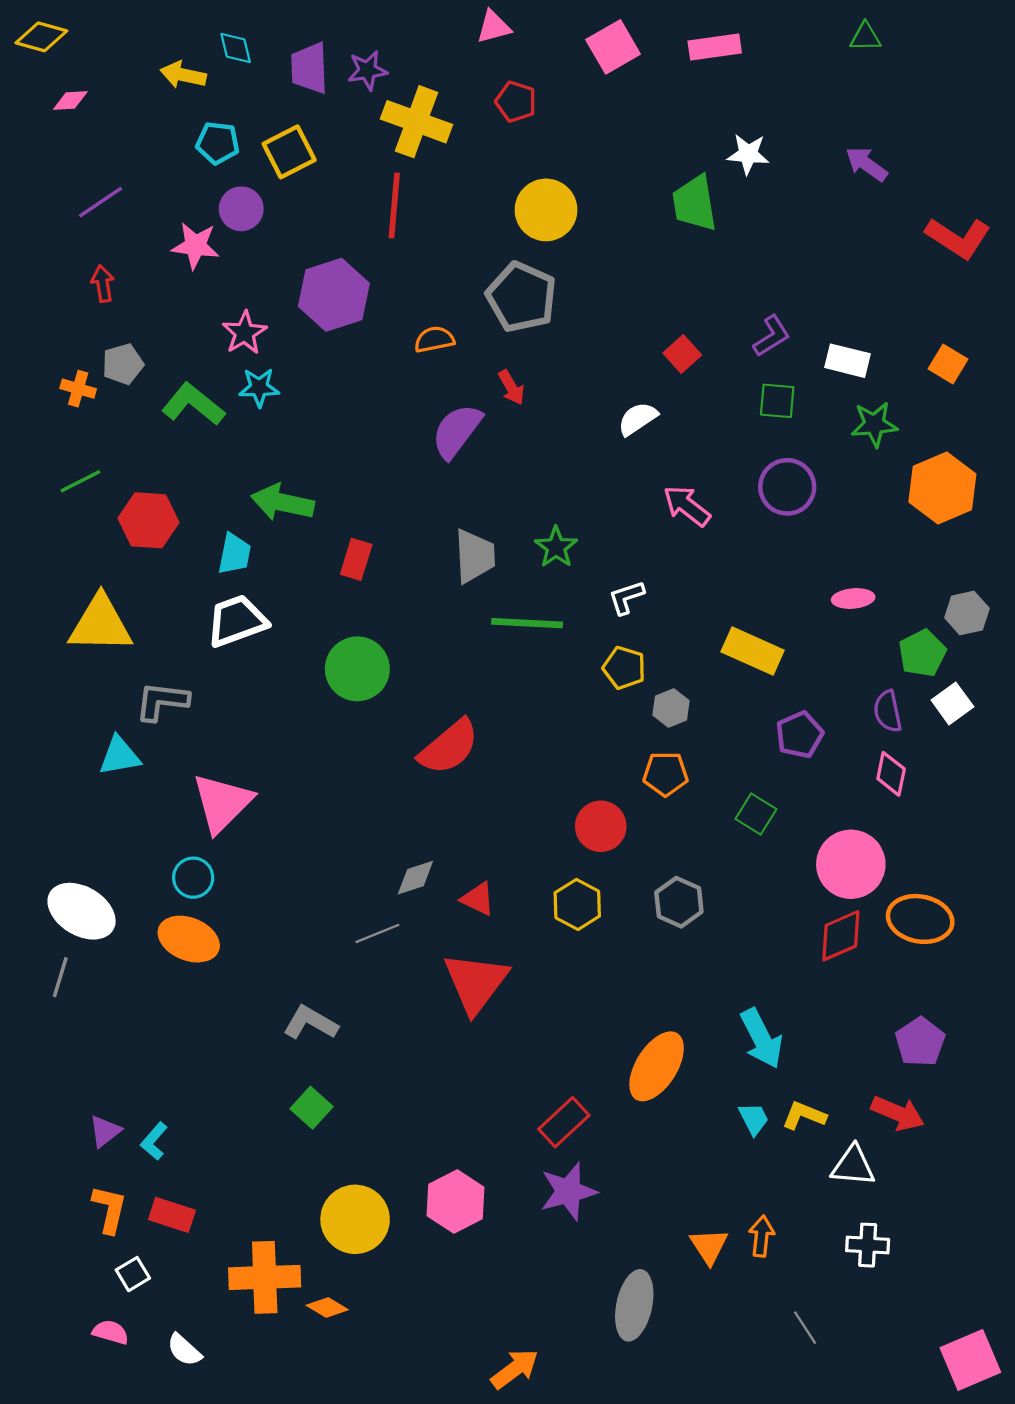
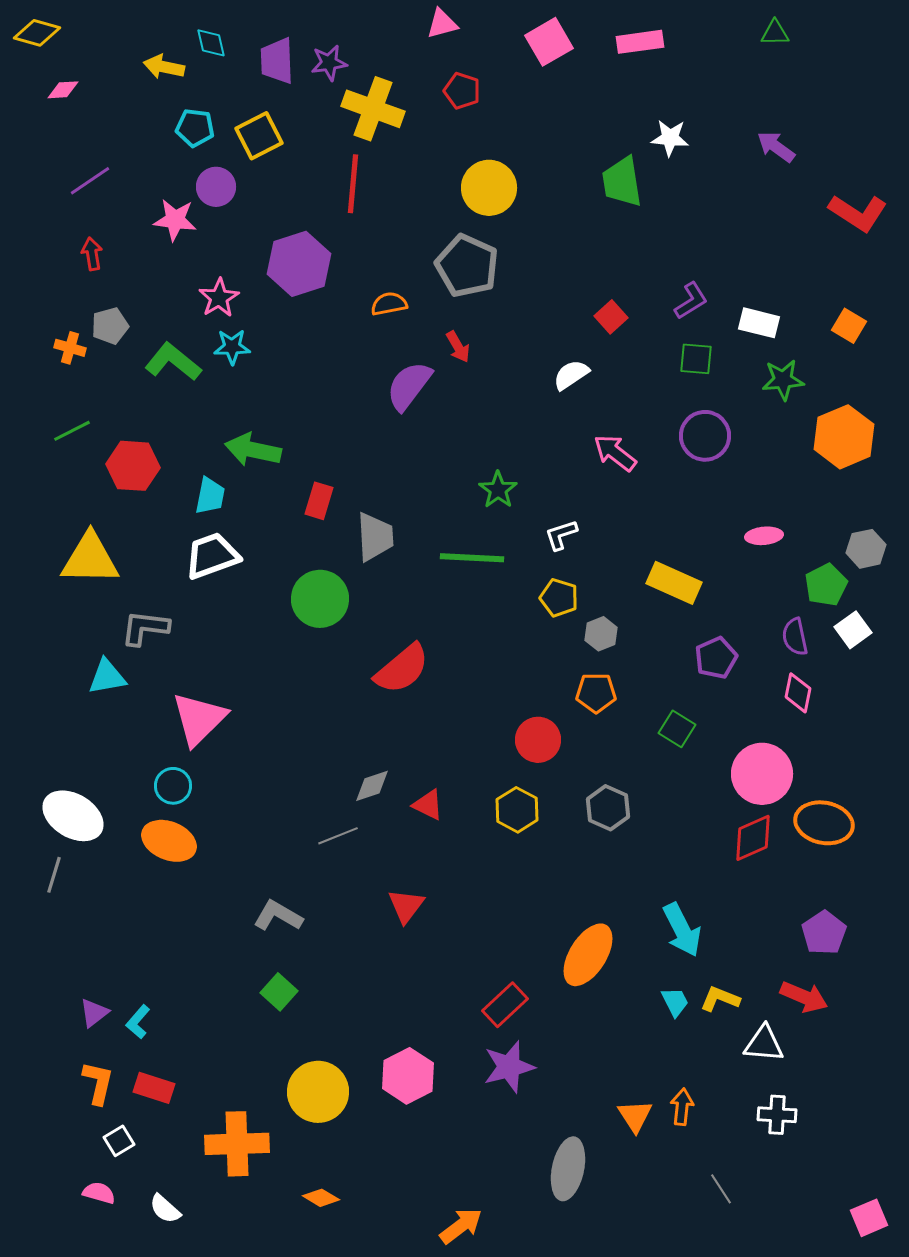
gray trapezoid: (475, 556) -> (375, 537), moved
red triangle: (476, 983) -> (406, 906), moved, size x0.6
orange diamond: (327, 1308) -> (321, 1198), moved
pink square: (970, 1360) -> (869, 1218), size x0.7

